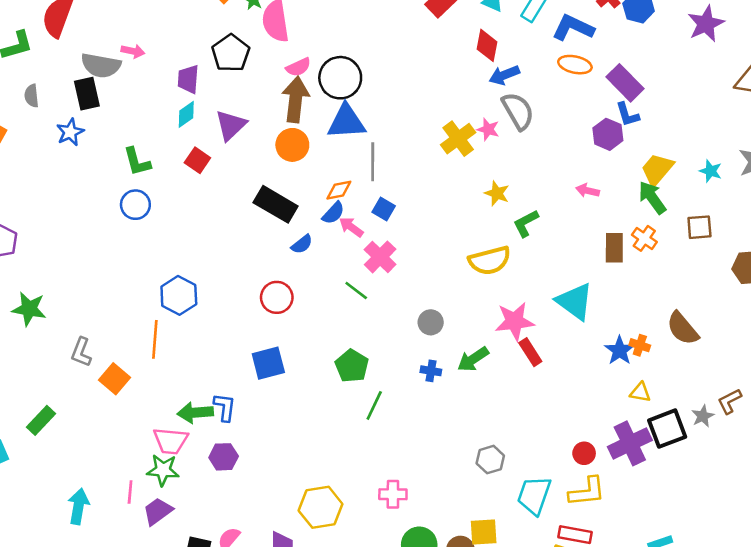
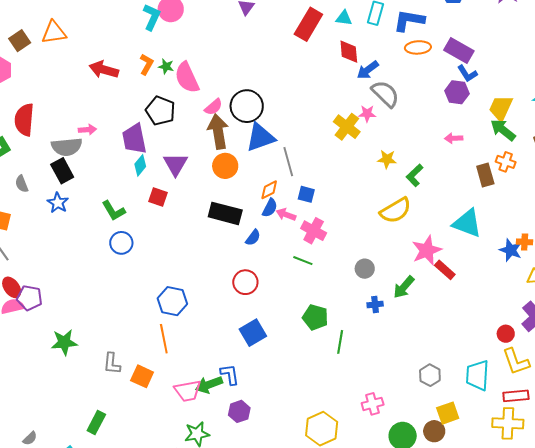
purple trapezoid: (188, 79) -> (134, 139), size x1.4
pink trapezoid: (171, 441) -> (188, 391), moved
gray hexagon: (490, 460) -> (430, 375), moved
yellow L-shape: (587, 492) -> (516, 362), turned 92

